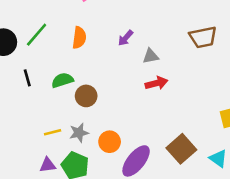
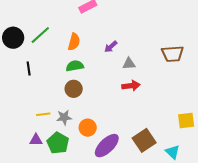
green semicircle: (62, 80) -> (75, 66), moved

